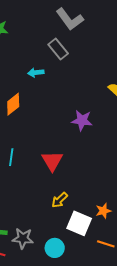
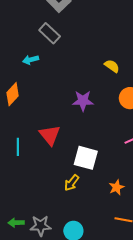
red triangle: (52, 161) -> (50, 135), moved
white square: (79, 223) -> (86, 158), moved

